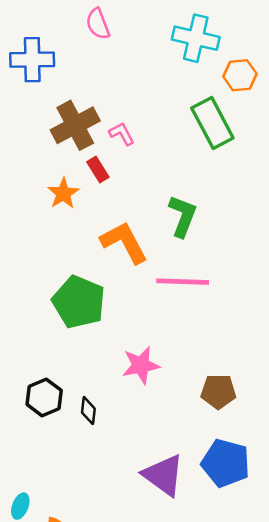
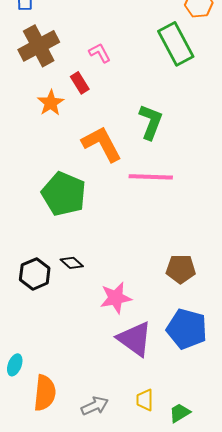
brown cross: (75, 125) -> (39, 46), moved
pink star: (141, 365) -> (116, 298), moved
black diamond: (88, 411) -> (72, 263), moved, turned -55

